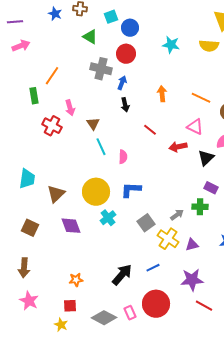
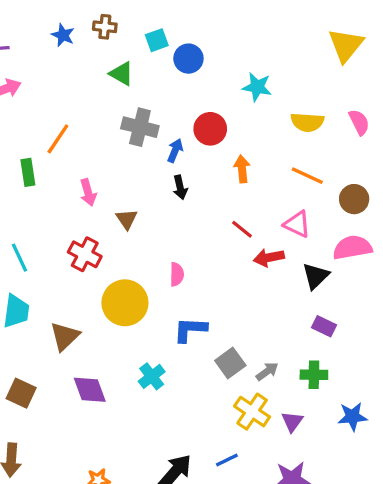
yellow semicircle: (209, 46) -> (307, 122), moved
red circle: (126, 54) -> (210, 129), moved
red cross: (52, 126) -> (85, 254), moved
red line: (150, 130) -> (242, 229), moved
cyan line: (101, 147) -> (20, 258), moved
yellow circle: (96, 192) -> (125, 303), moved
green cross: (200, 207) -> (314, 375), moved
gray square: (146, 223) -> (230, 363), moved
purple triangle: (192, 245) -> (292, 422), turned -40

